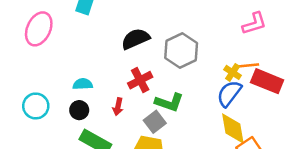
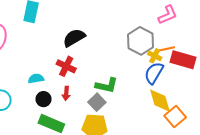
gray hexagon: (181, 51) -> (140, 41), moved
red cross: (140, 80) -> (66, 66), moved, turned -30
black circle: (79, 110) -> (44, 99), moved

